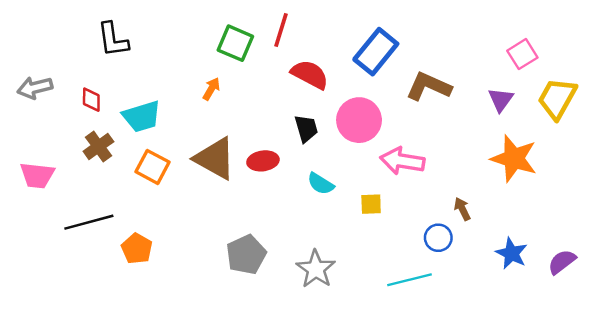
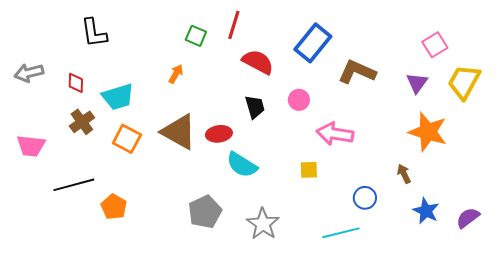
green square: (235, 43) -> (196, 36), size x0.7
pink circle: (359, 120) -> (299, 100), size x0.6
cyan semicircle: (321, 184) -> (242, 165), moved, size x1.4
brown arrow: (462, 209) -> (404, 174), moved

